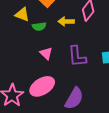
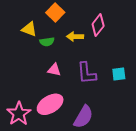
pink triangle: (46, 53) -> (54, 70), turned -32

